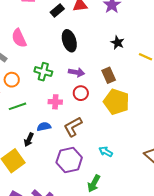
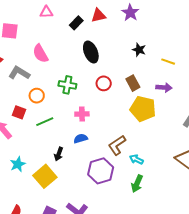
purple arrow: (76, 72) -> (164, 87), moved
red circle: (81, 93) -> (104, 83), moved
blue semicircle: (44, 127) -> (81, 139), moved
brown L-shape: (73, 127) -> (117, 145), moved
green arrow: (94, 183) -> (137, 184), moved

